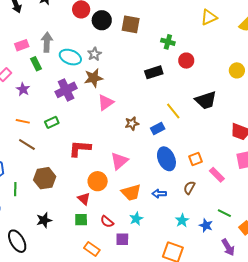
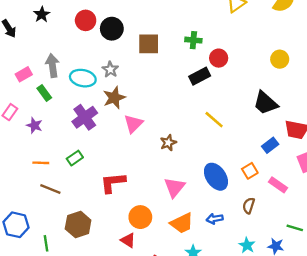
brown square: (131, 24) -> (149, 44), moved
black rectangle: (154, 72) -> (200, 76), moved
black trapezoid: (206, 100) -> (265, 103), moved, turned 70
blue rectangle: (158, 128) -> (270, 145), moved
pink triangle: (119, 161) -> (174, 187), moved

